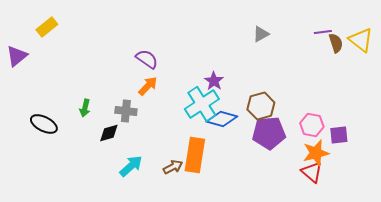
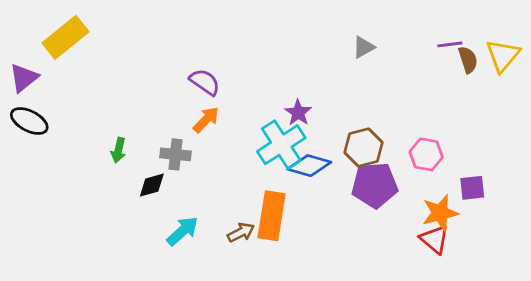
yellow rectangle: (47, 27) -> (65, 37), size x1.5
yellow triangle: (361, 40) -> (503, 56), turned 32
black ellipse: (44, 124) -> (29, 121), moved
pink hexagon: (312, 125) -> (426, 154), moved

